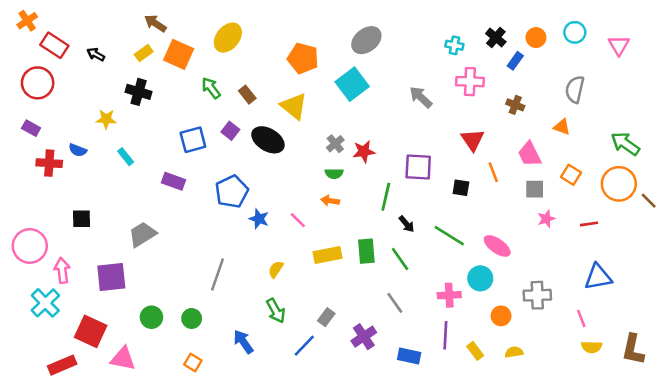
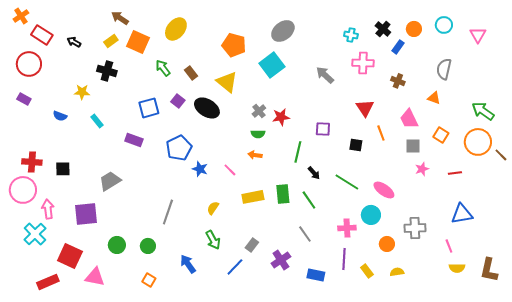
red cross: (49, 163) -> (32, 162), moved
purple square: (418, 167) -> (323, 129), size x0.7

